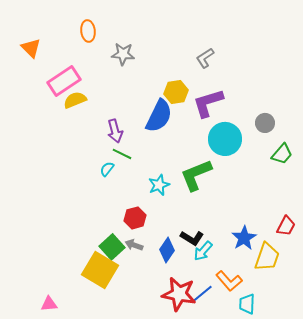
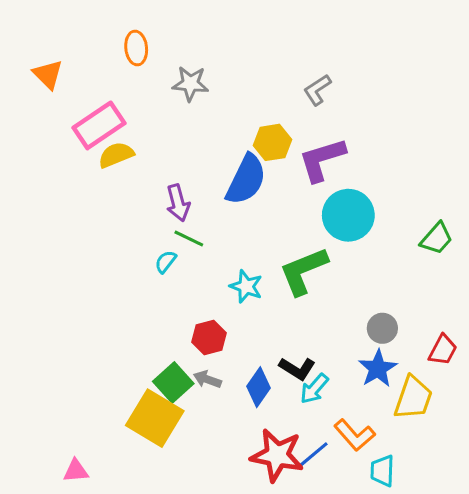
gray circle: (265, 123) -> (382, 328), moved
cyan star: (159, 185) -> (246, 286), turned -30

